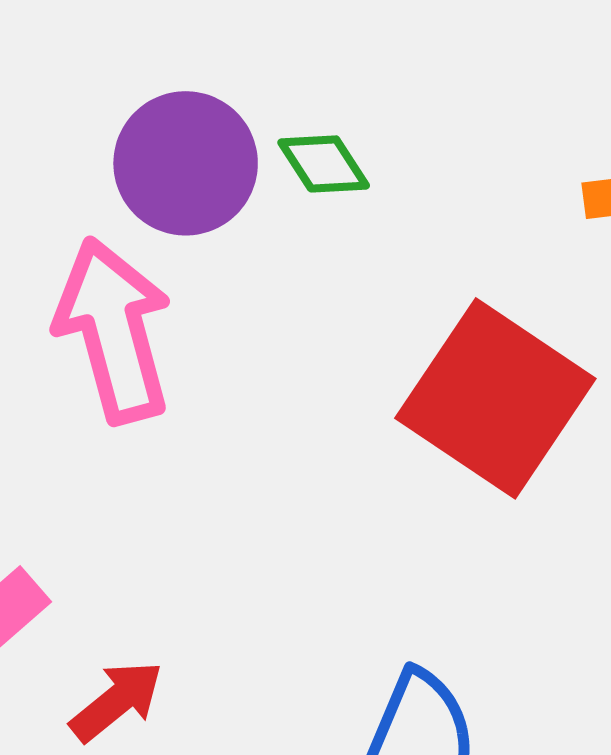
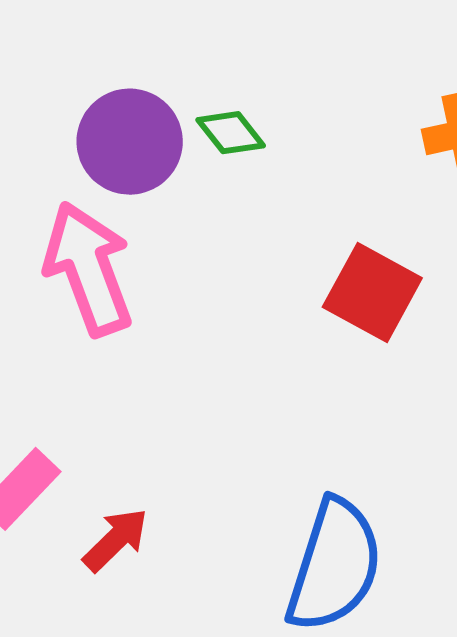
red square: (495, 398) -> (372, 293), size x0.7

